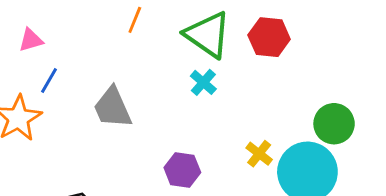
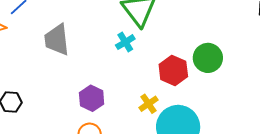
red hexagon: (269, 37) -> (173, 70), moved
green circle: (334, 124) -> (208, 58), moved

